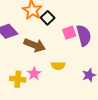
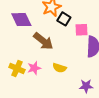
black square: (48, 18) -> (64, 19), turned -32
pink square: (69, 33) -> (81, 30), moved

